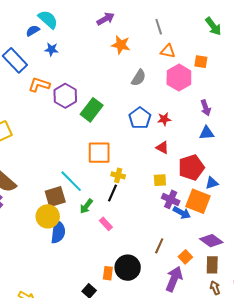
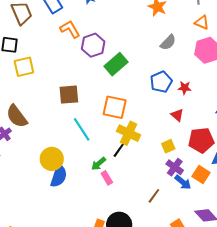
orange L-shape: (39, 85) -> (70, 29), turned 30
yellow cross: (118, 175) -> (129, 133), size x1.6
yellow square: (160, 180) -> (168, 146), turned -32
brown square: (55, 197) -> (69, 95), moved
orange square: (198, 201) -> (201, 174), size x0.7
green arrow: (86, 206) -> (99, 164), moved
brown line: (159, 246) -> (154, 196), moved

